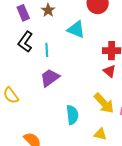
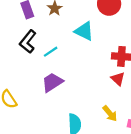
cyan line: (47, 50) -> (51, 52), turned 56
yellow arrow: (104, 103) -> (110, 113), size x0.7

